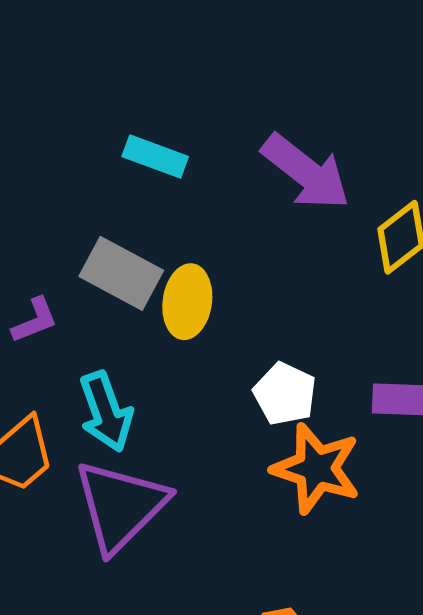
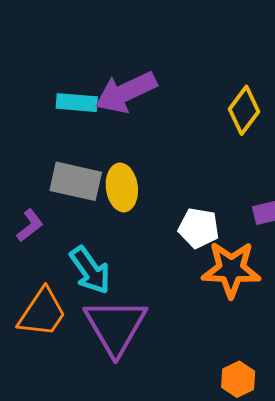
purple arrow: (306, 172) -> (126, 92), moved, turned 132

